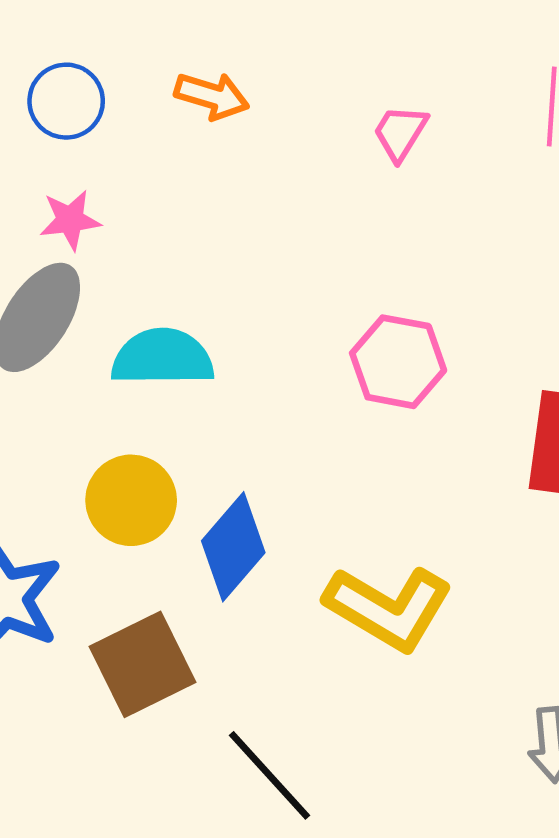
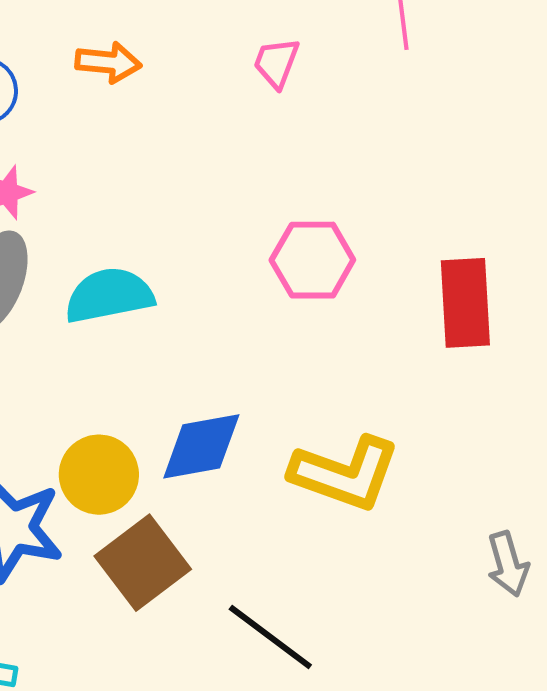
yellow circle: (131, 500) -> (99, 475), moved
blue diamond: (233, 547) -> (201, 446), turned 50

